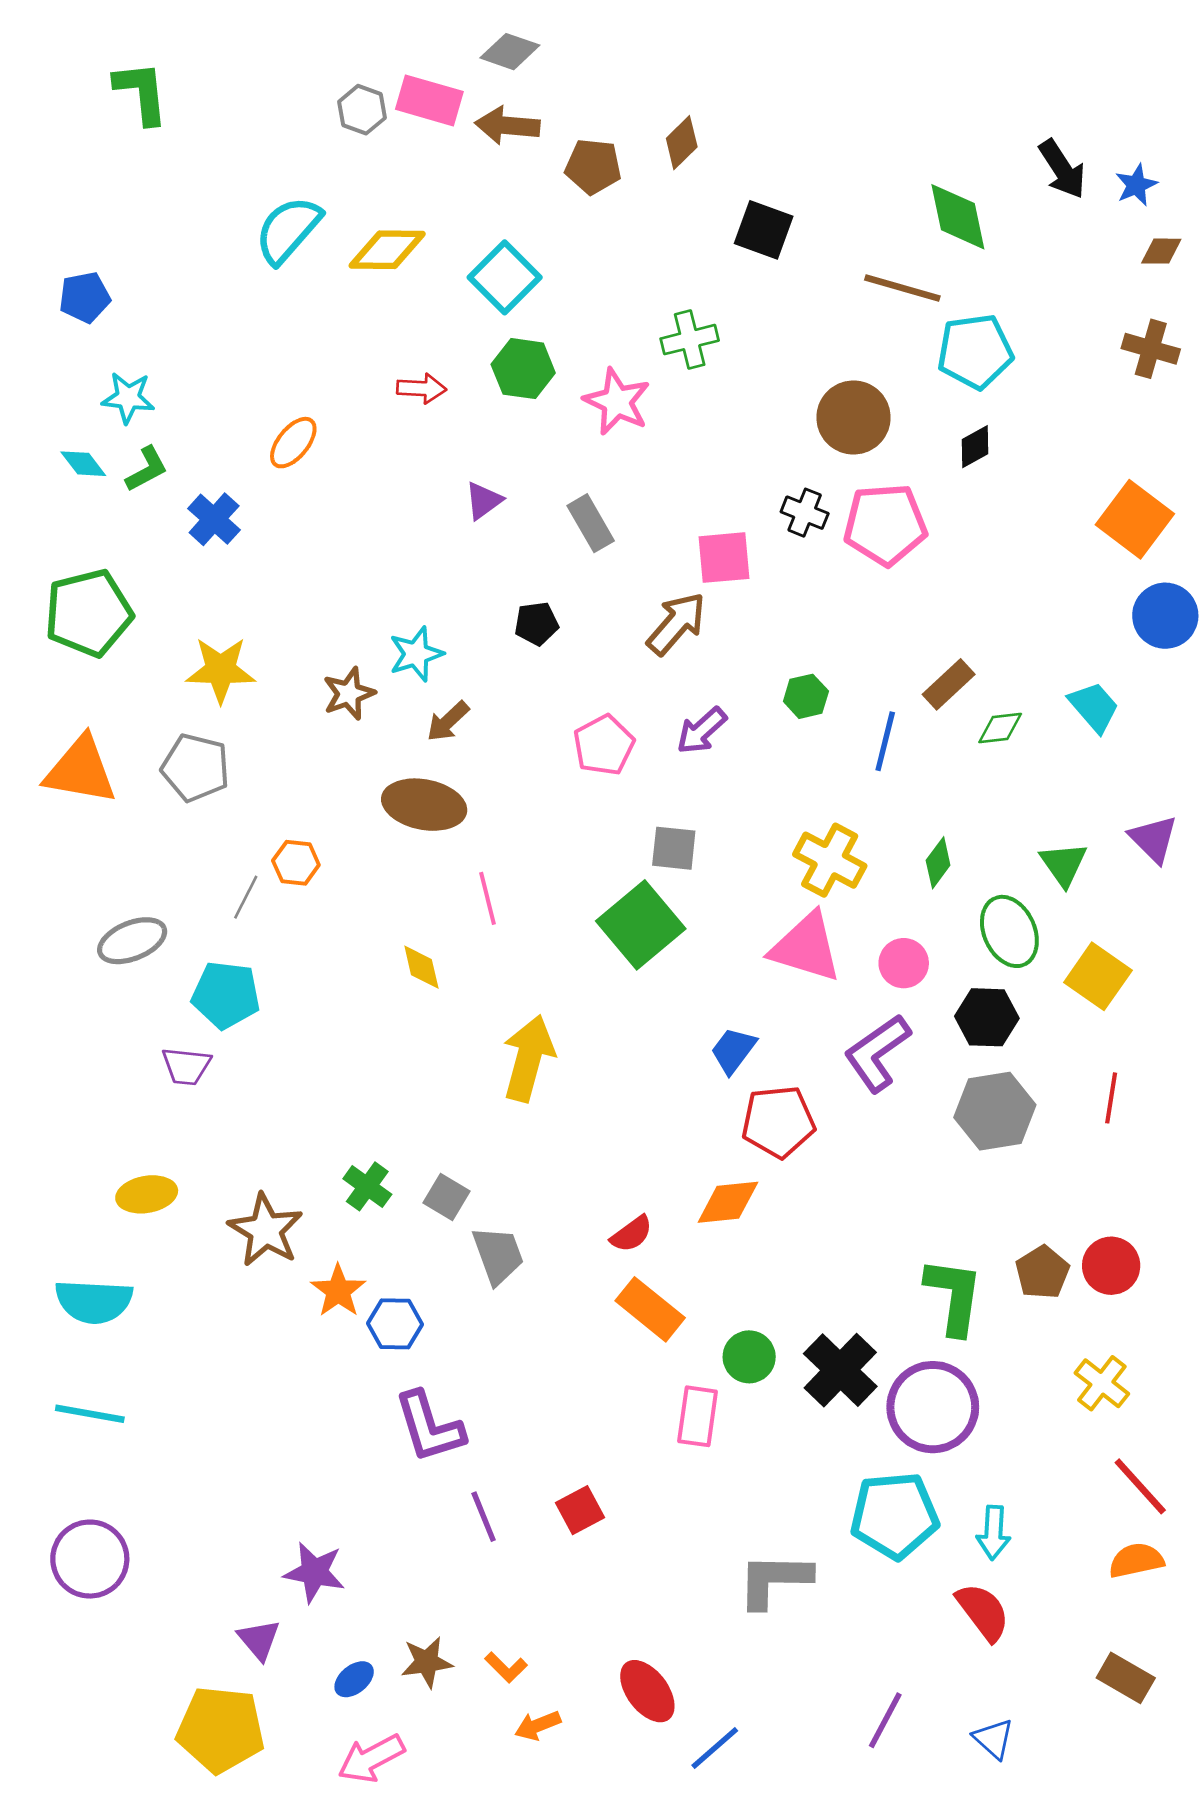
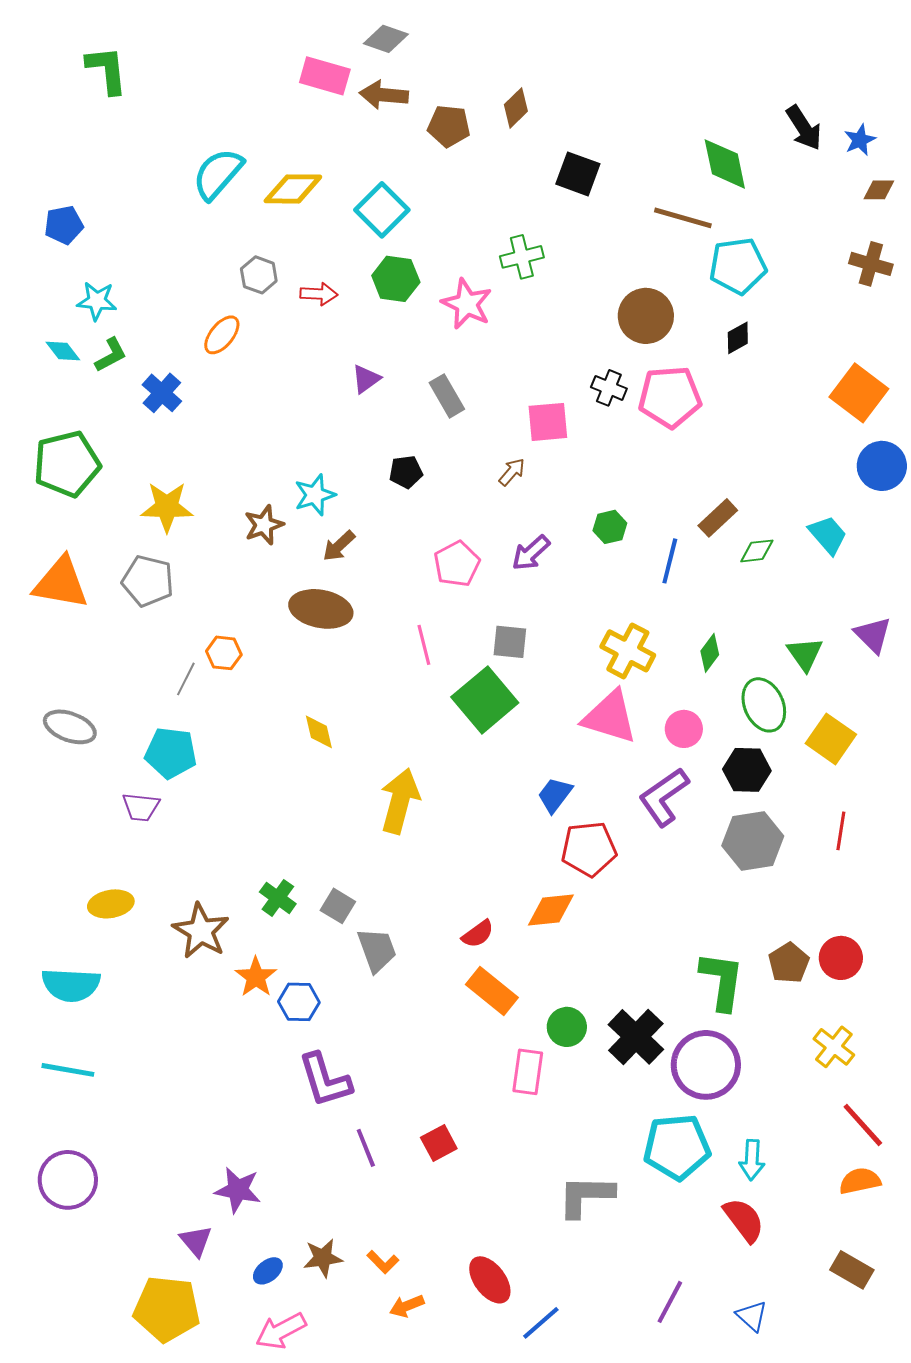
gray hexagon: (362, 110) -> (259, 275), moved
brown arrow: (676, 624) -> (512, 472), size x0.6
pink line: (488, 898) -> (424, 645), moved
gray ellipse: (132, 941) -> (70, 727), moved, turned 42

